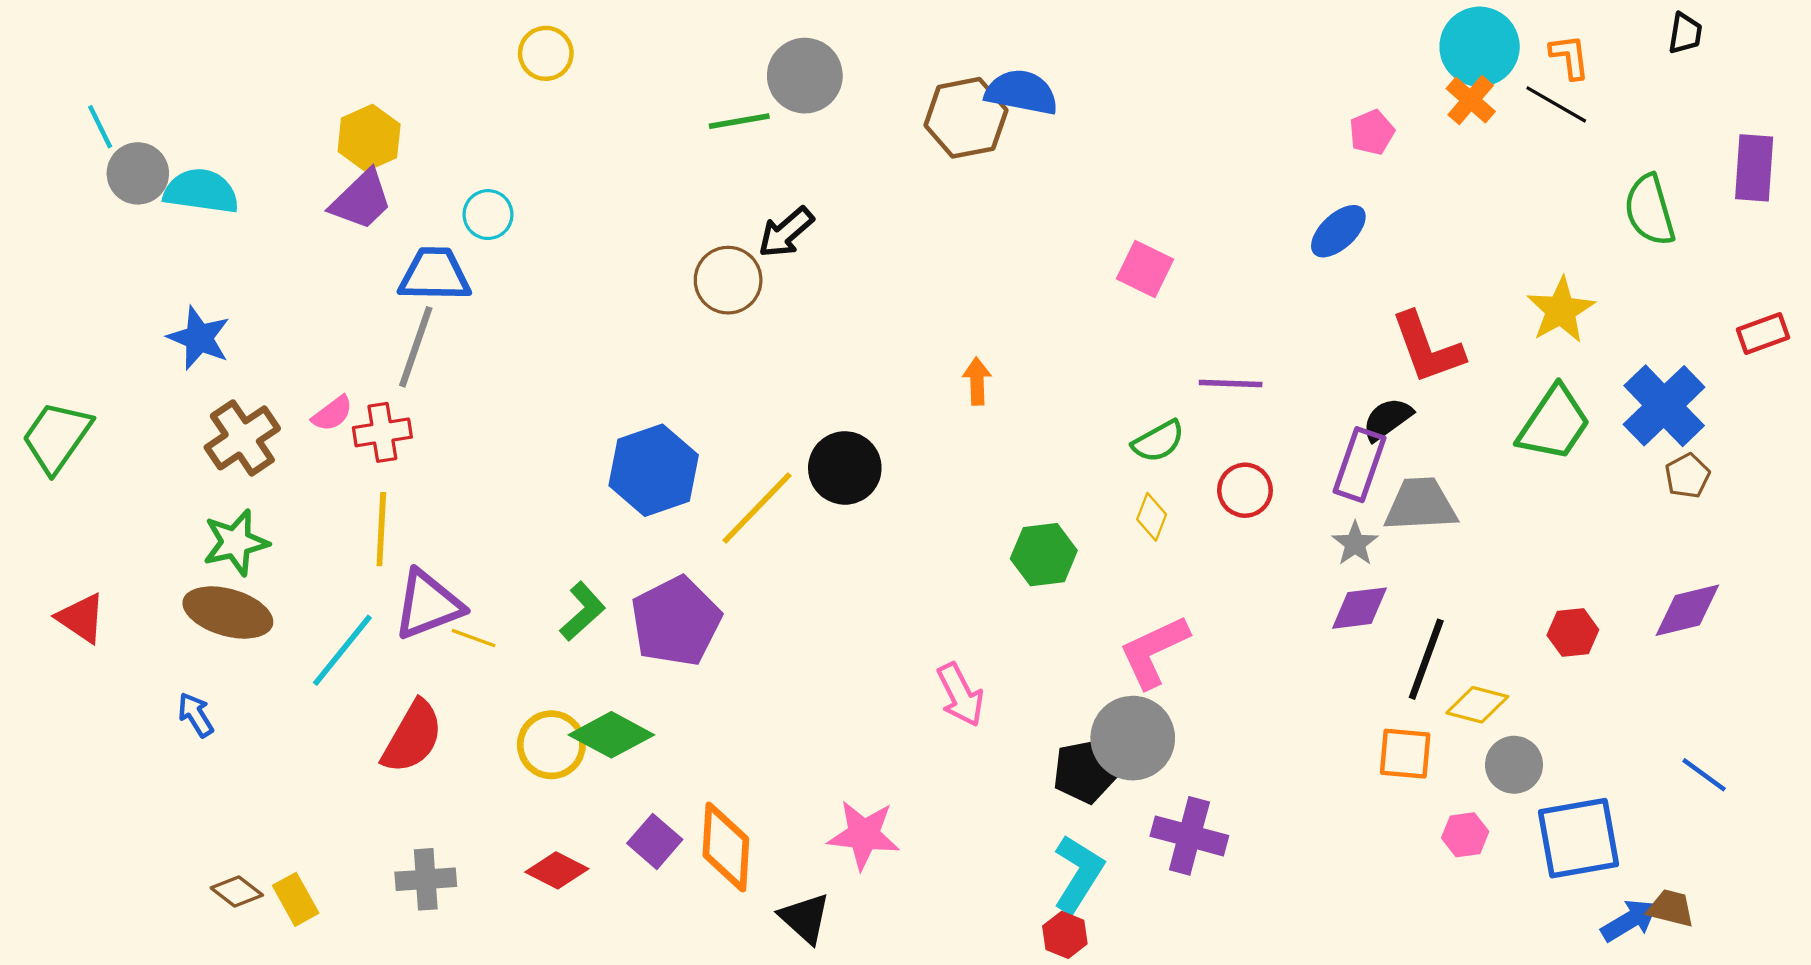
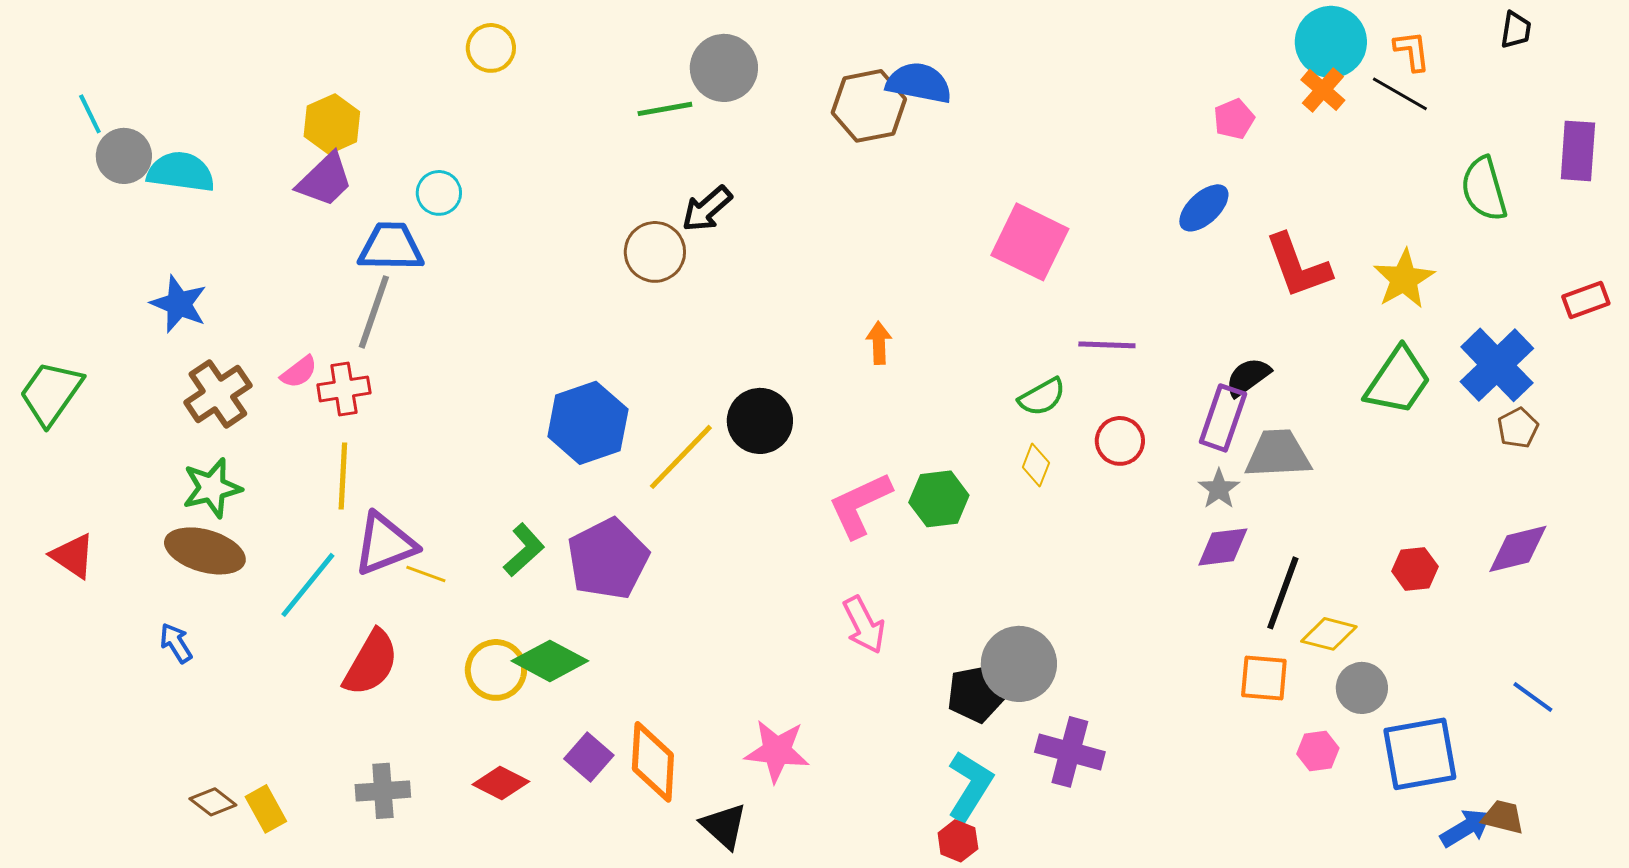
pink square: (1145, 269) -> (1030, 242), size x1.5
red L-shape: (1427, 348) -> (1298, 266), moved
pink L-shape: (1154, 651) -> (860, 505), moved

